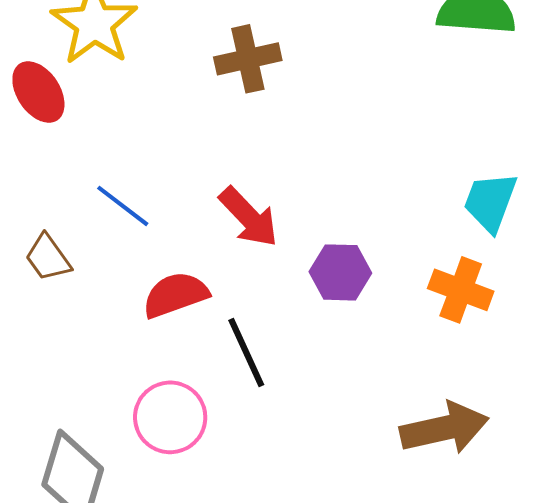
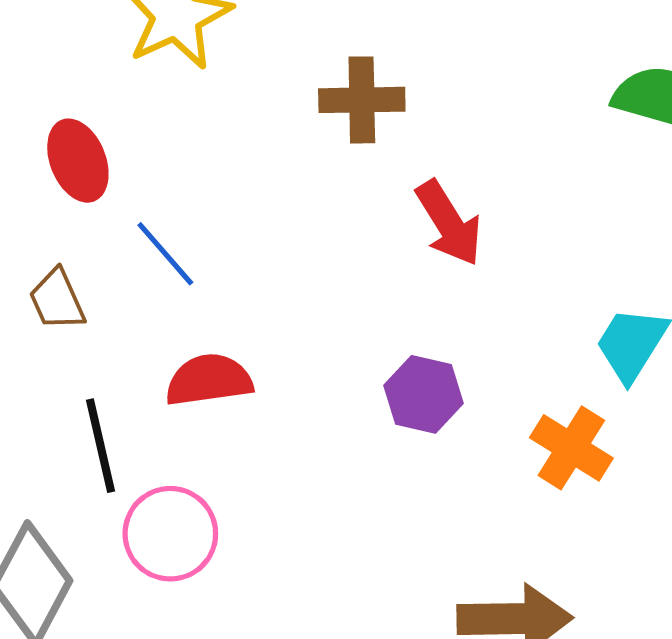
red ellipse: (38, 92) -> (78, 161), moved
red arrow: (249, 217) -> (449, 223), moved
black line: (246, 352) -> (100, 446), moved

